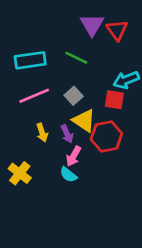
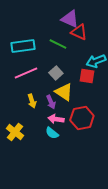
purple triangle: (92, 25) -> (70, 19), turned -36
red triangle: (117, 30) -> (79, 32), moved, turned -30
red hexagon: (106, 136) -> (82, 118), moved
pink arrow: (74, 156) -> (56, 119), turned 70

